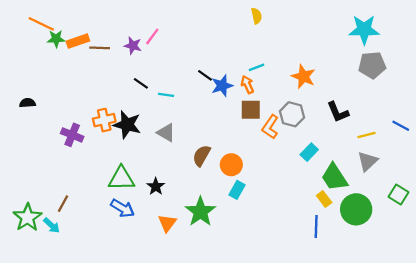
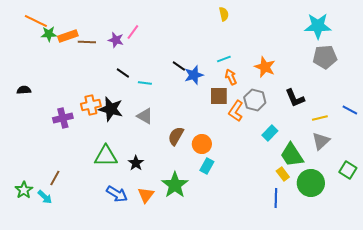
orange arrow: (247, 85) -> (231, 77), moved
purple cross: (72, 135) -> (63, 118), turned -36
blue arrow: (123, 208) -> (117, 194), moved
green star: (27, 217) -> (24, 190), size x0.7

